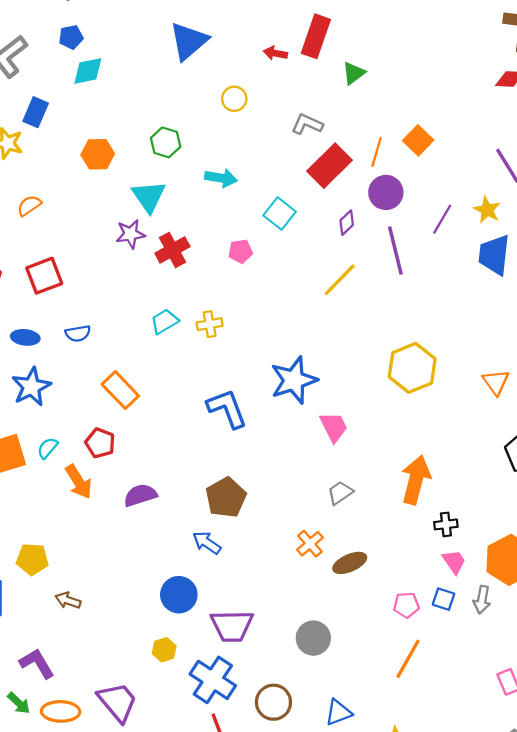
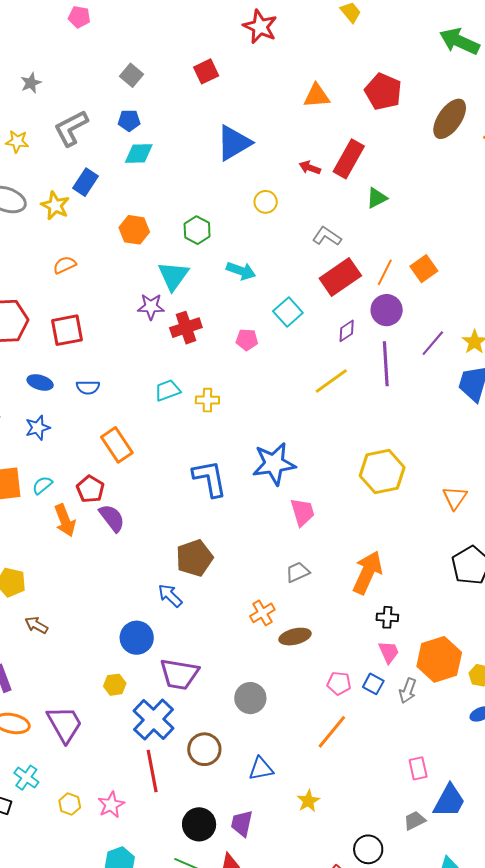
blue star: (31, 387) -> (38, 428), size x0.7
purple semicircle: (140, 495) -> (112, 518), moved, turned 60

